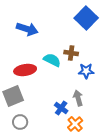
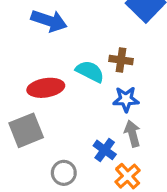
blue star: (86, 71) -> (126, 99), moved
gray circle: (20, 122) -> (64, 173), moved

